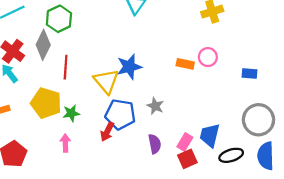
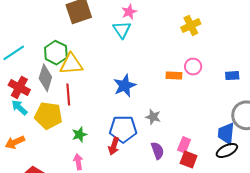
yellow triangle: (106, 81) -> (71, 64), moved, turned -45
yellow pentagon: (46, 103) -> (48, 116), moved
blue trapezoid: (210, 135) -> (226, 133), moved
red square: (187, 159) -> (189, 159), turned -36

